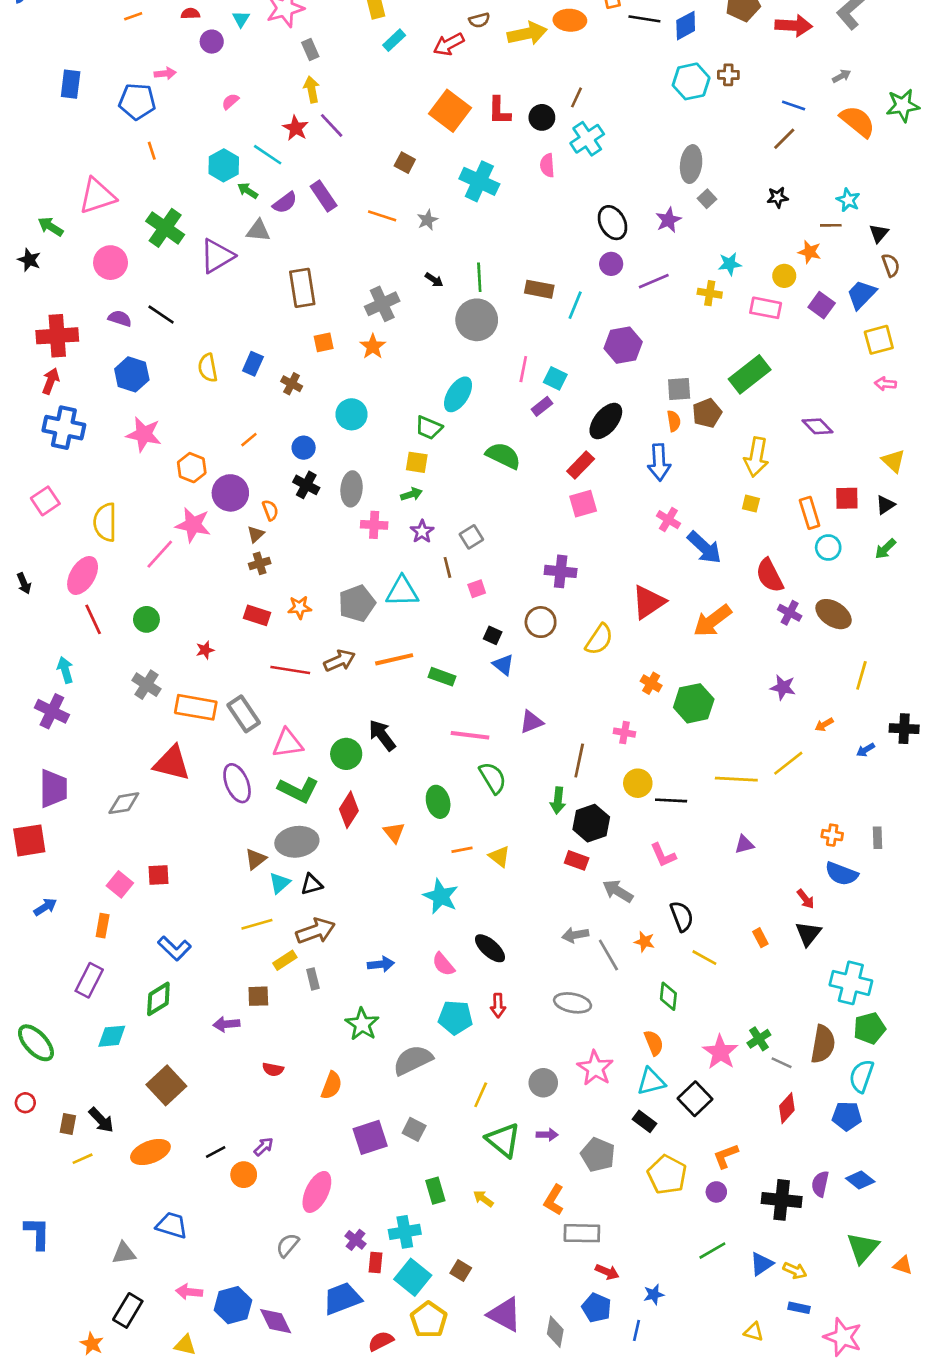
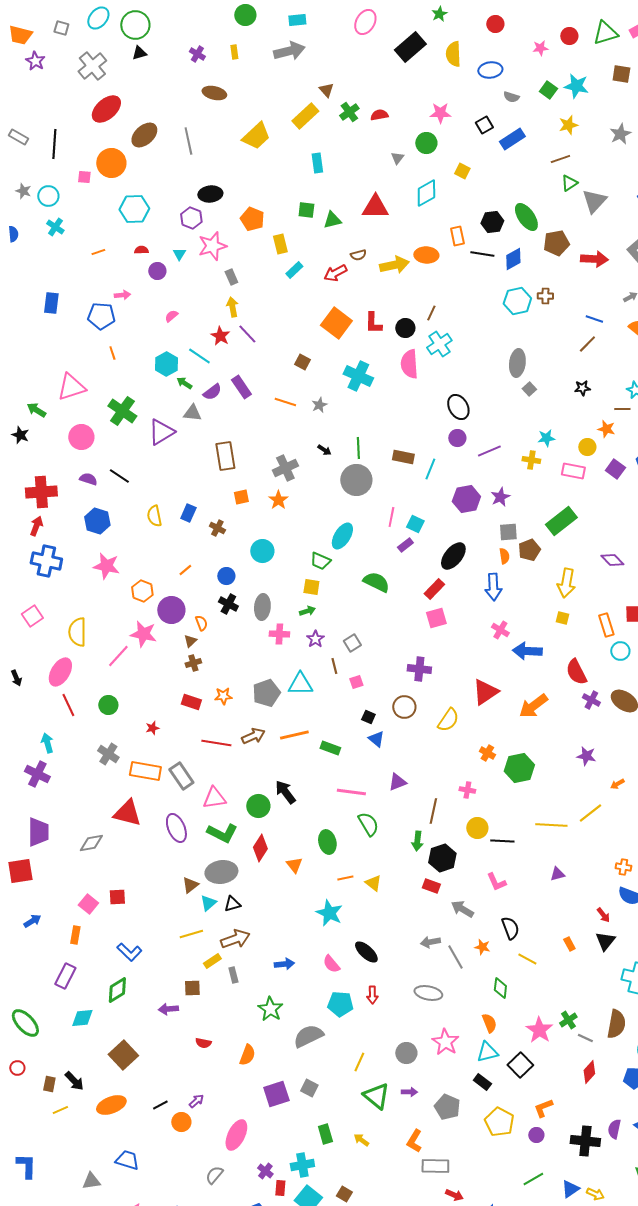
pink semicircle: (547, 165) -> (409, 364), size x1.6
purple star: (668, 220) -> (500, 497), moved
blue arrow: (704, 548) -> (527, 651), turned 140

